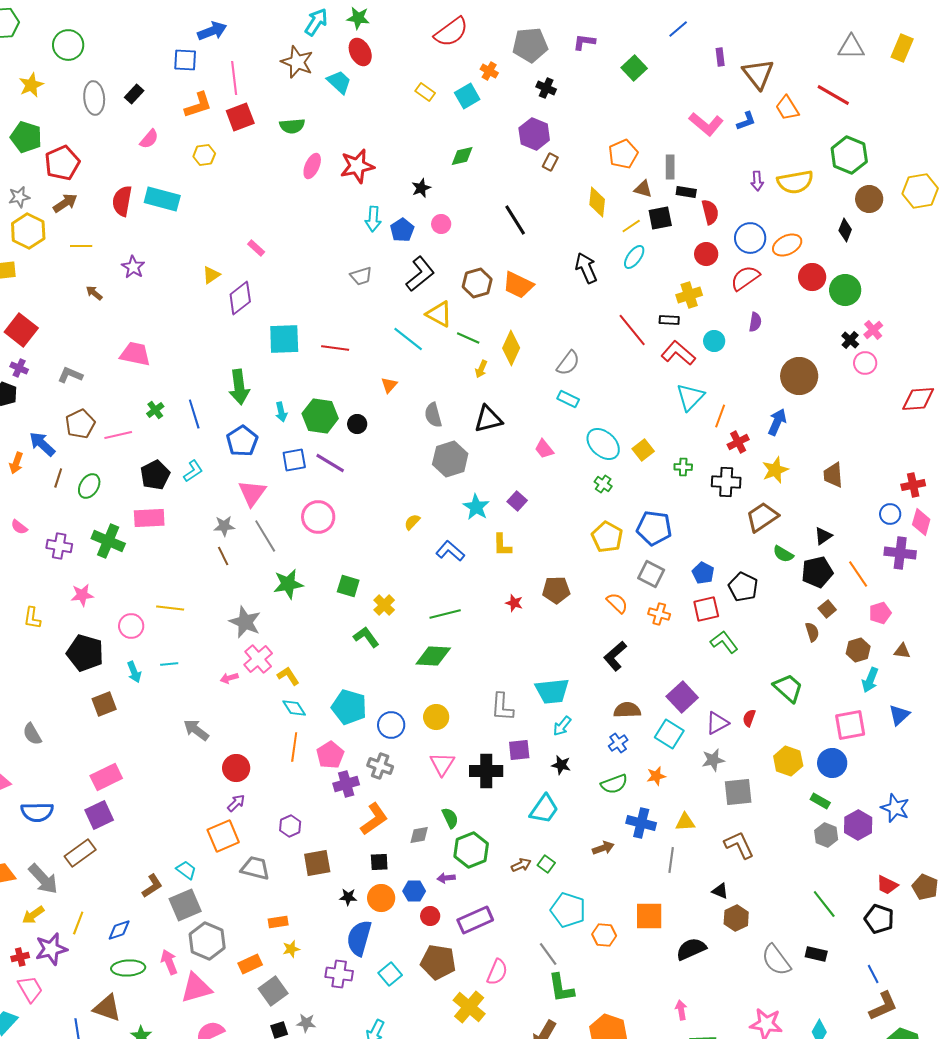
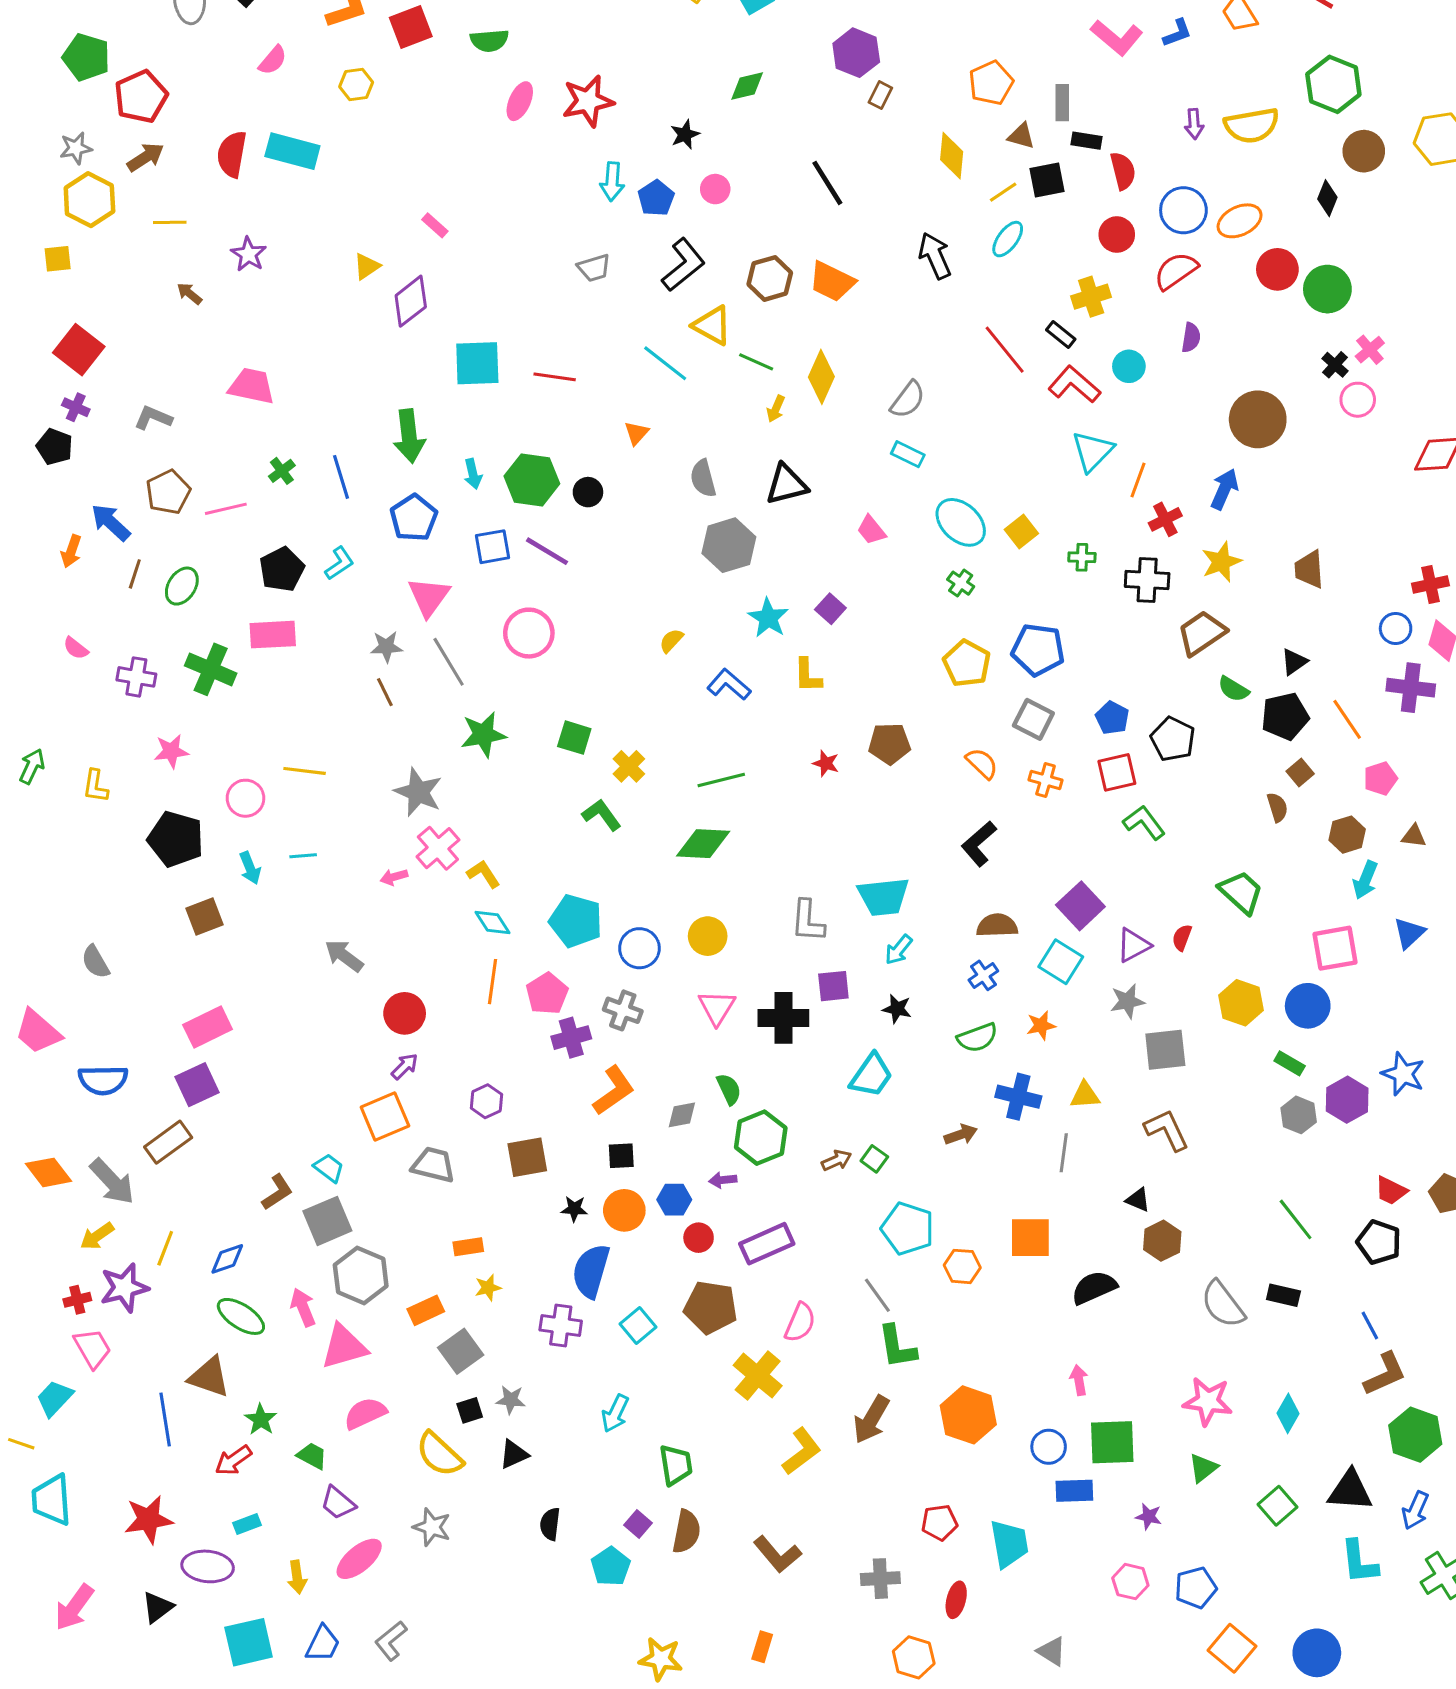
black rectangle: (669, 320) -> (1061, 335), turned 36
green ellipse: (128, 968) -> (241, 1316), turned 36

